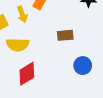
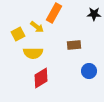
yellow arrow: (22, 14) -> (37, 27), turned -32

